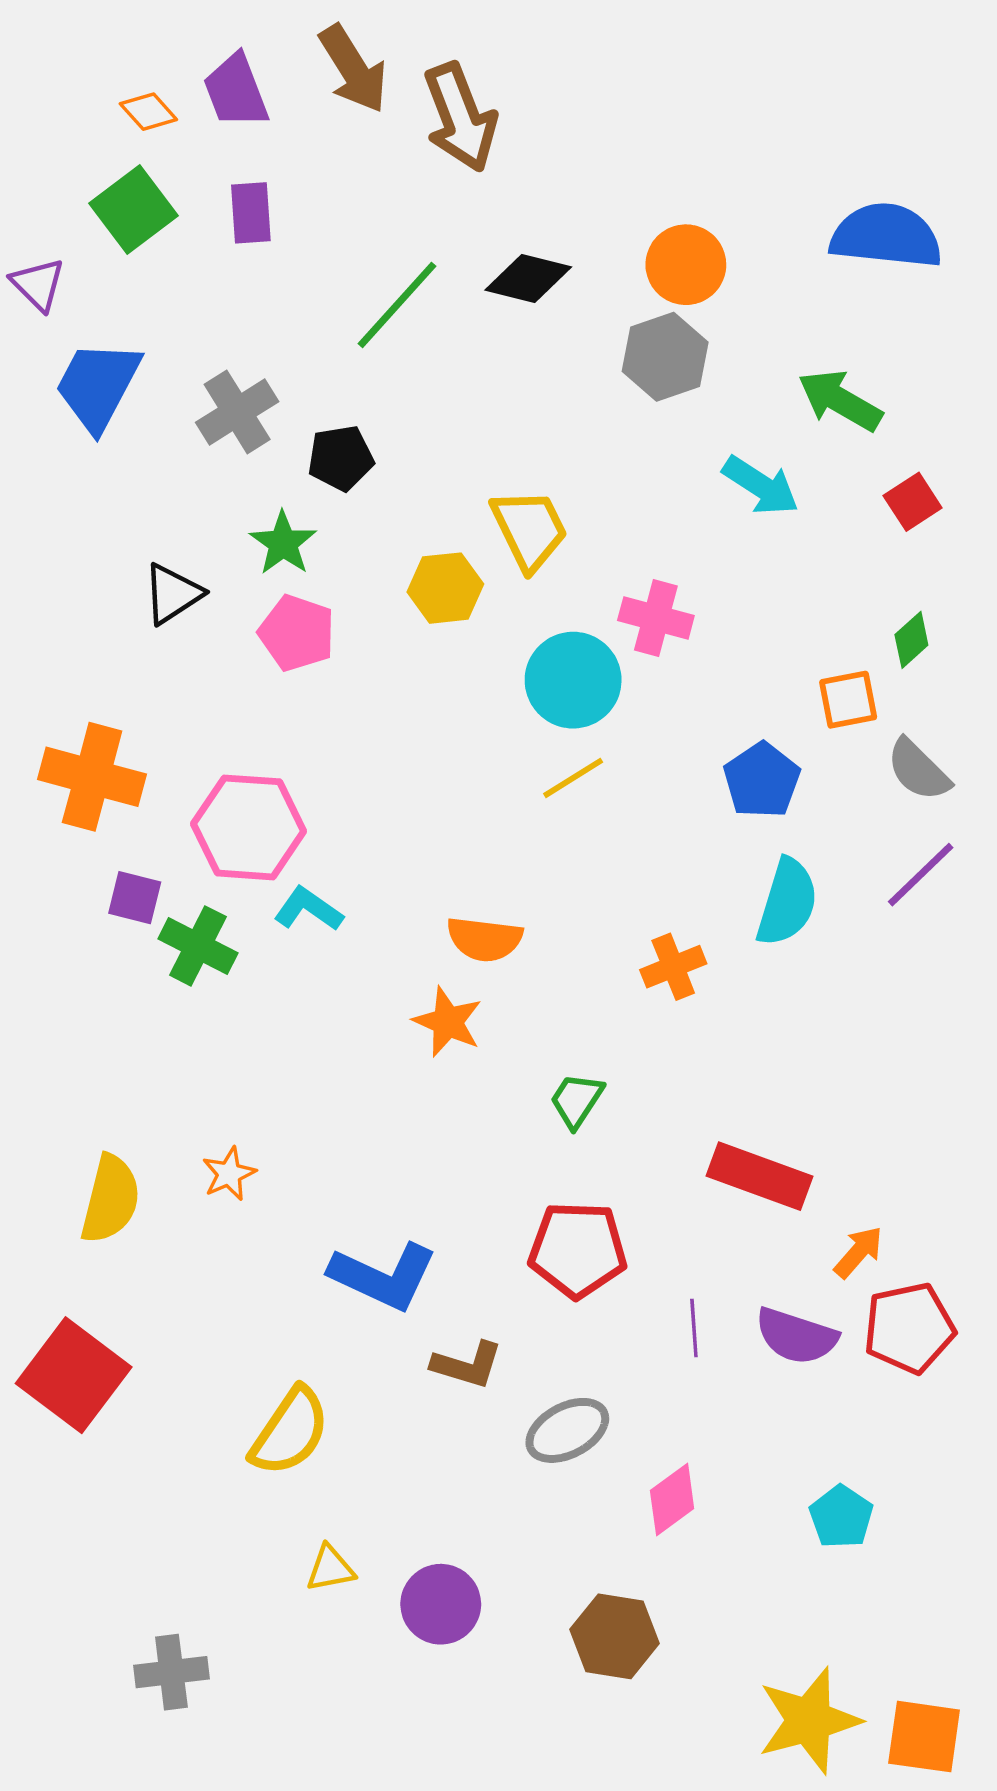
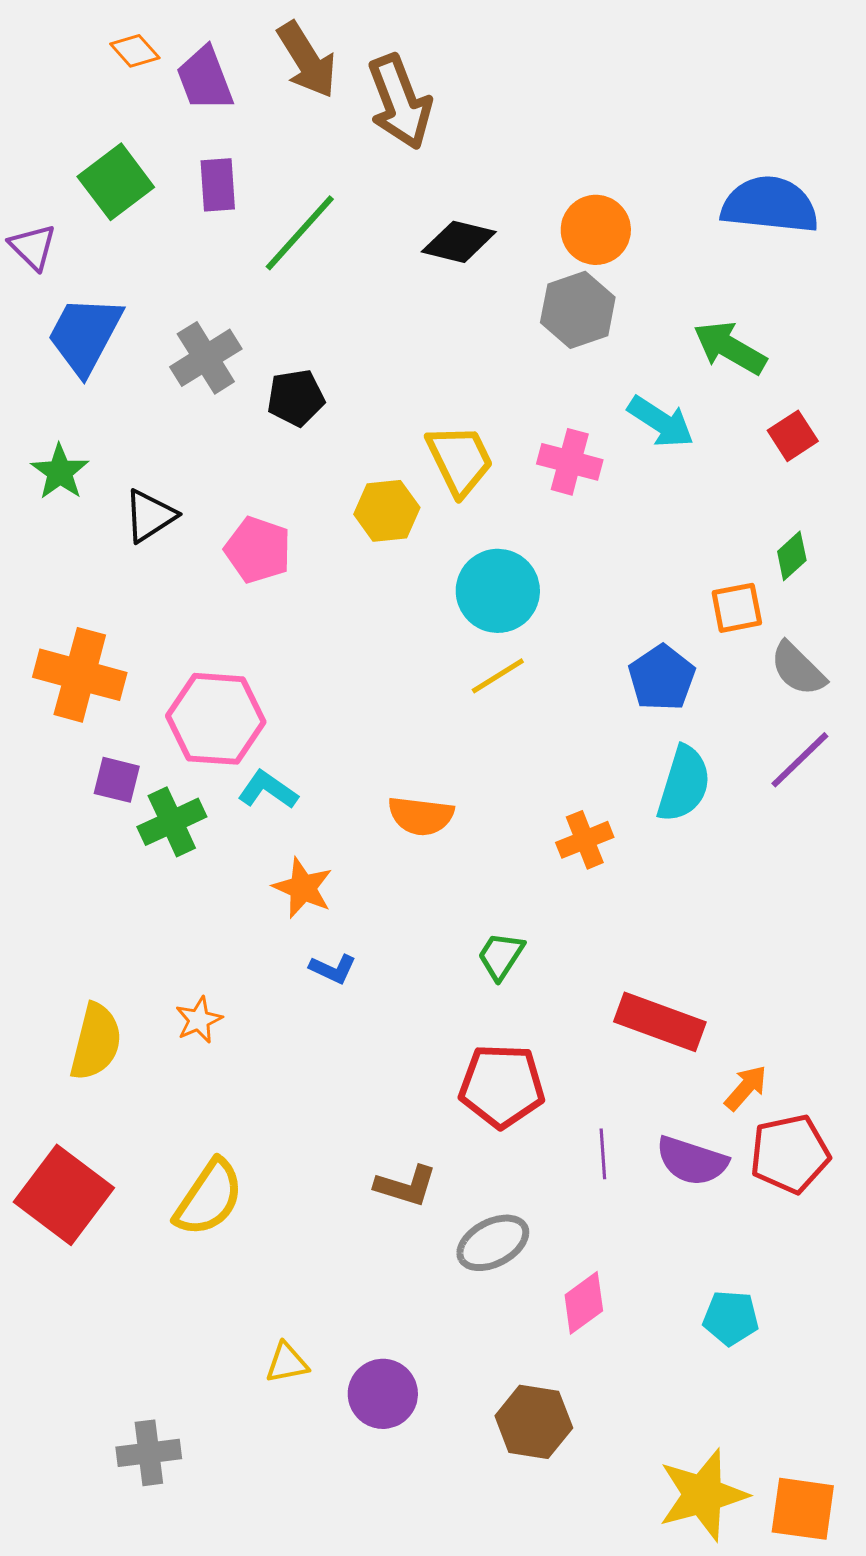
orange diamond: (148, 112) -> (135, 51), moved
green line: (397, 305) -> (300, 233), moved
green star: (283, 543) -> (60, 472), moved
pink cross: (656, 618) -> (570, 462), moved
green cross: (198, 946) -> (172, 822), turned 38
orange star: (448, 1022) -> (303, 888), moved
blue L-shape: (383, 1276) -> (333, 969), moved, size x0.5
yellow semicircle: (290, 1432) -> (209, 1198), moved
cyan pentagon: (841, 1517) -> (731, 1318), turned -30

